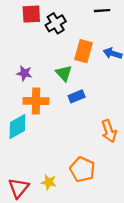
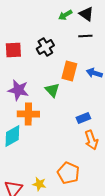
red square: (31, 14) -> (13, 50), moved
purple star: (24, 73) -> (18, 90), size x1.5
blue rectangle: (77, 96) -> (83, 118), moved

